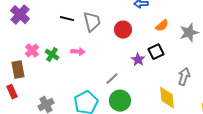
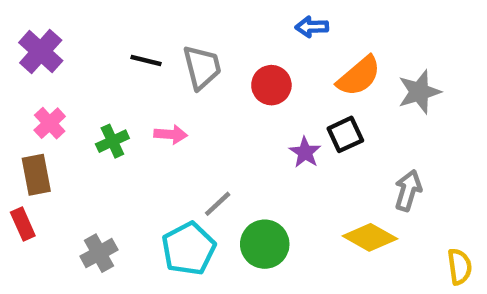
orange semicircle: (162, 26) -> (359, 76), size x1.5
pink cross: (32, 51) -> (50, 123), moved
green cross: (52, 55) -> (112, 141), turned 32
gray line: (112, 79) -> (218, 204), moved
yellow diamond: (167, 98) -> (370, 237), turned -55

